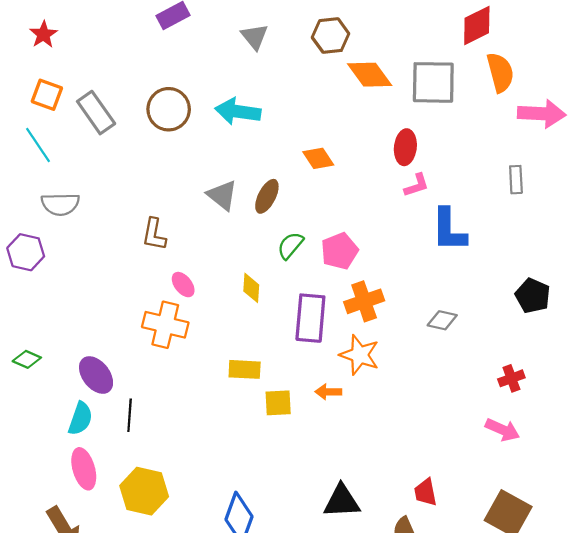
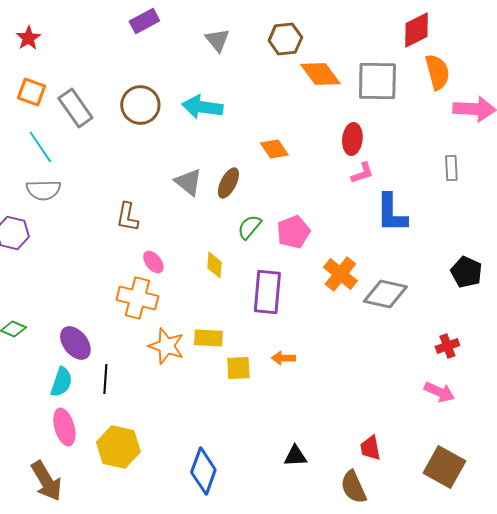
cyan line: (38, 145) -> (40, 147), moved
orange cross: (364, 301) -> (340, 274), moved, turned -32
gray diamond: (442, 320) -> (385, 294), size x1.6
orange star: (360, 355) -> (166, 346), moved
black triangle: (342, 501) -> (295, 456), size x0.7

